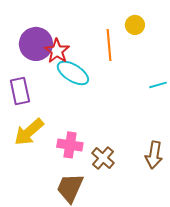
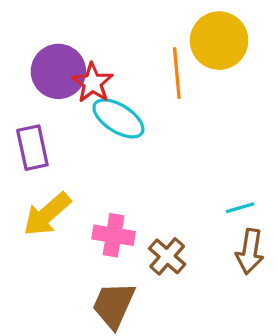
yellow circle: (135, 25) -> (219, 41), size x1.8
cyan line: (158, 85) -> (240, 208), moved

